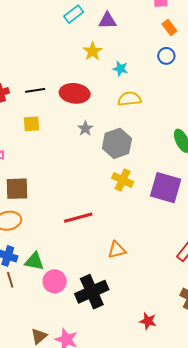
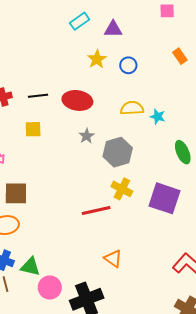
orange rectangle: (169, 27) -> (180, 56), moved
blue circle: (166, 56) -> (128, 65), moved
cyan star: (120, 69) -> (158, 117), moved
red line: (78, 218) -> (96, 211), moved
orange triangle: (117, 250) -> (113, 259), turned 48

